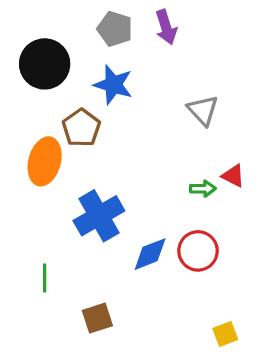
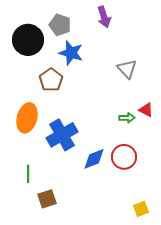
gray pentagon: (115, 29) -> (60, 25), moved
orange ellipse: (45, 161) -> (27, 118), moved
brown square: (97, 318) -> (47, 199), moved

